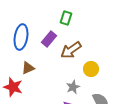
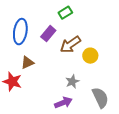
green rectangle: (66, 18) -> (65, 13), turned 40
yellow circle: (91, 69) -> (90, 56), moved

